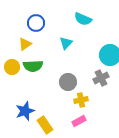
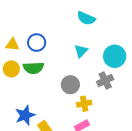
blue circle: (36, 23) -> (37, 43), moved
cyan triangle: (66, 43) -> (81, 51), moved
yellow triangle: (25, 44) -> (12, 45), moved, turned 40

